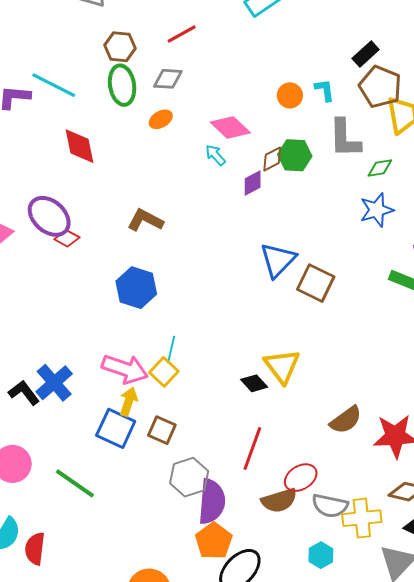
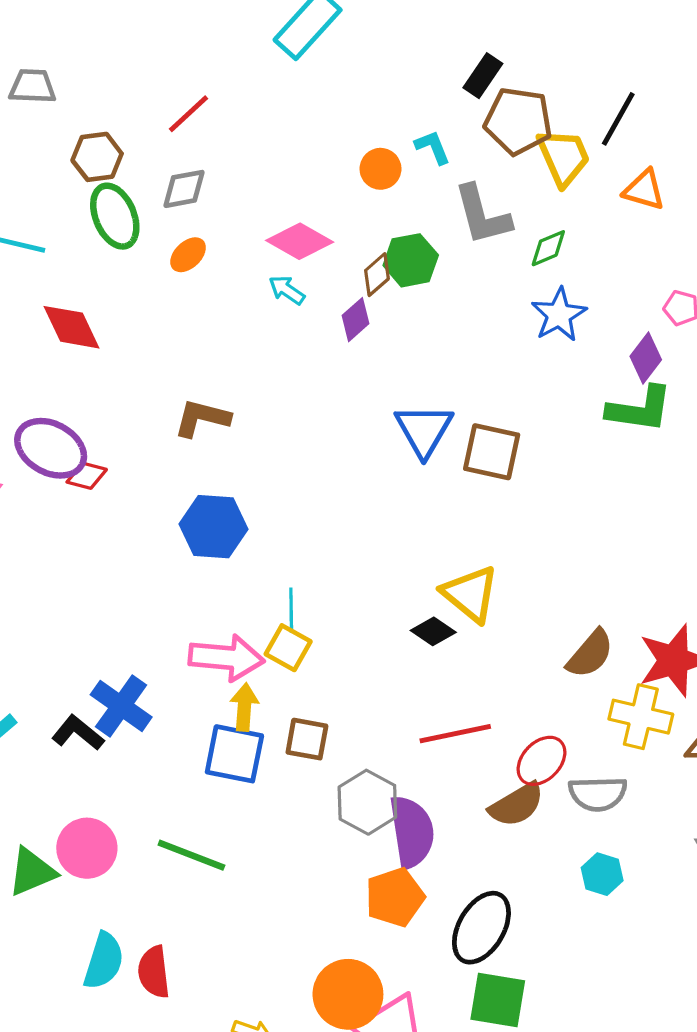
red line: (252, 448) -> (455, 734), turned 72
yellow cross: (362, 518) -> (641, 717), moved, turned 33
orange pentagon: (214, 541) -> (395, 897), moved, turned 30

